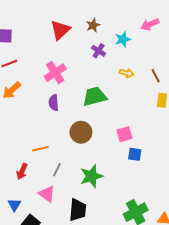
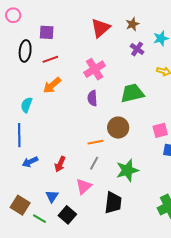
orange line: (40, 149) -> (96, 142), moved
pink triangle: (47, 194) -> (84, 186), turned 42

